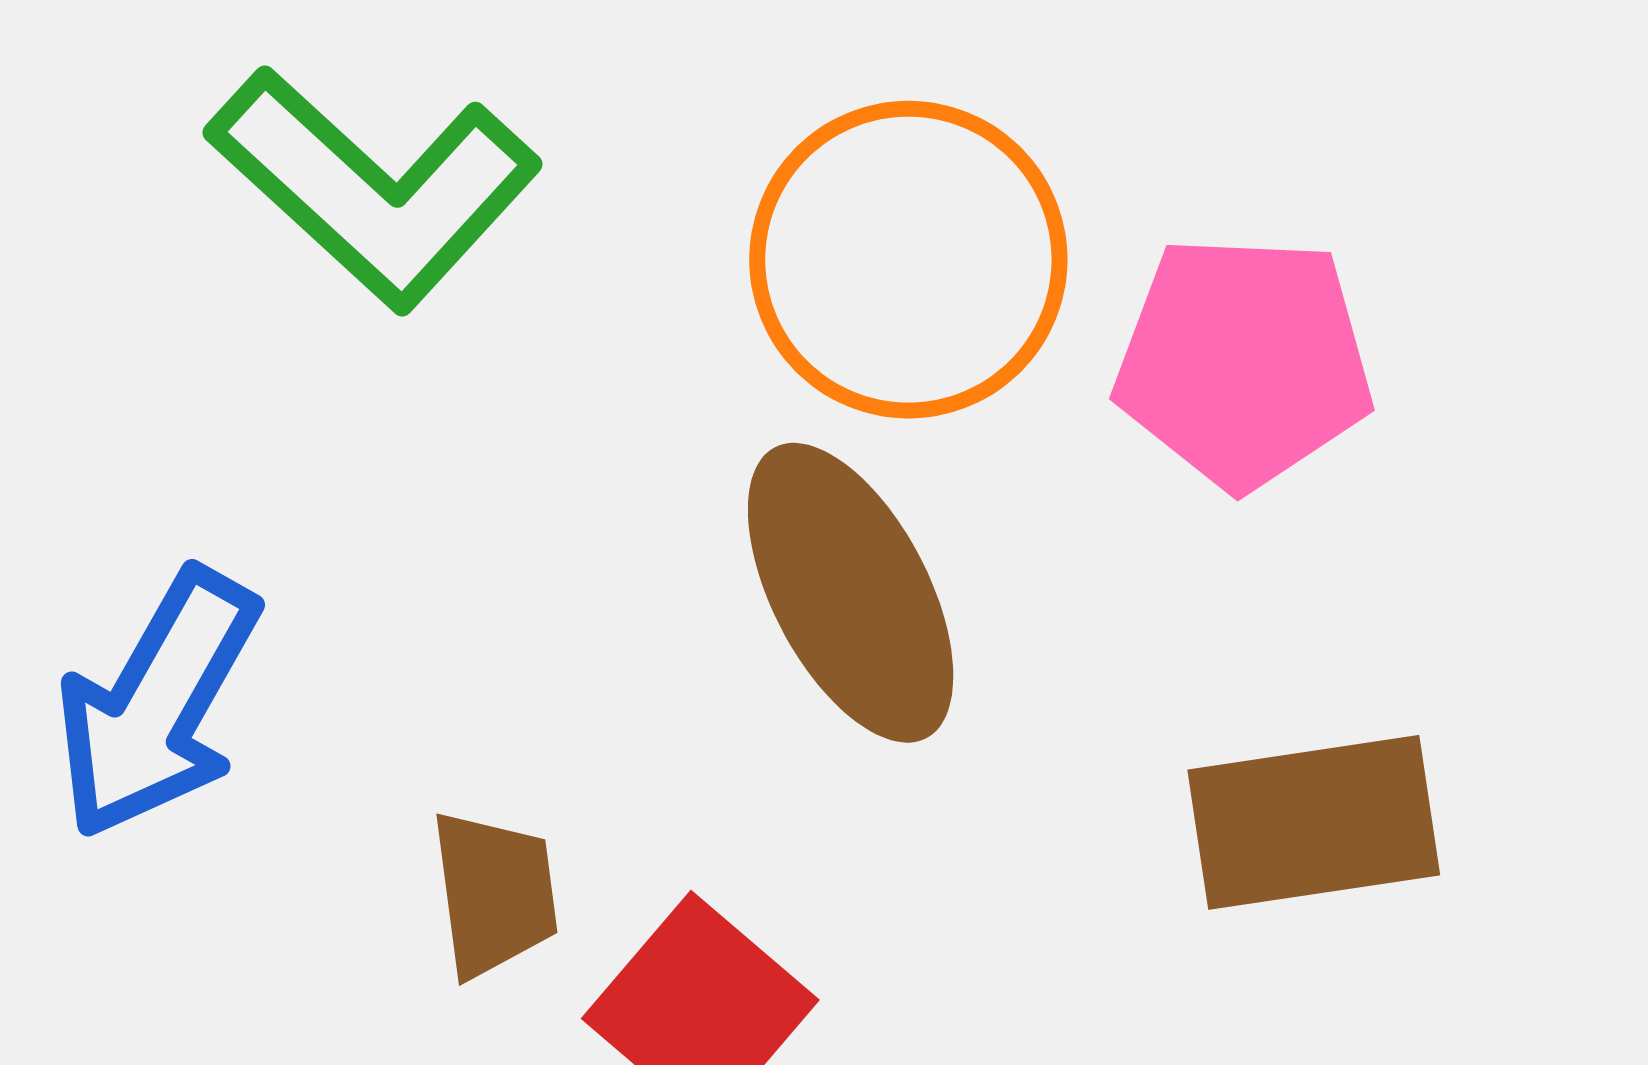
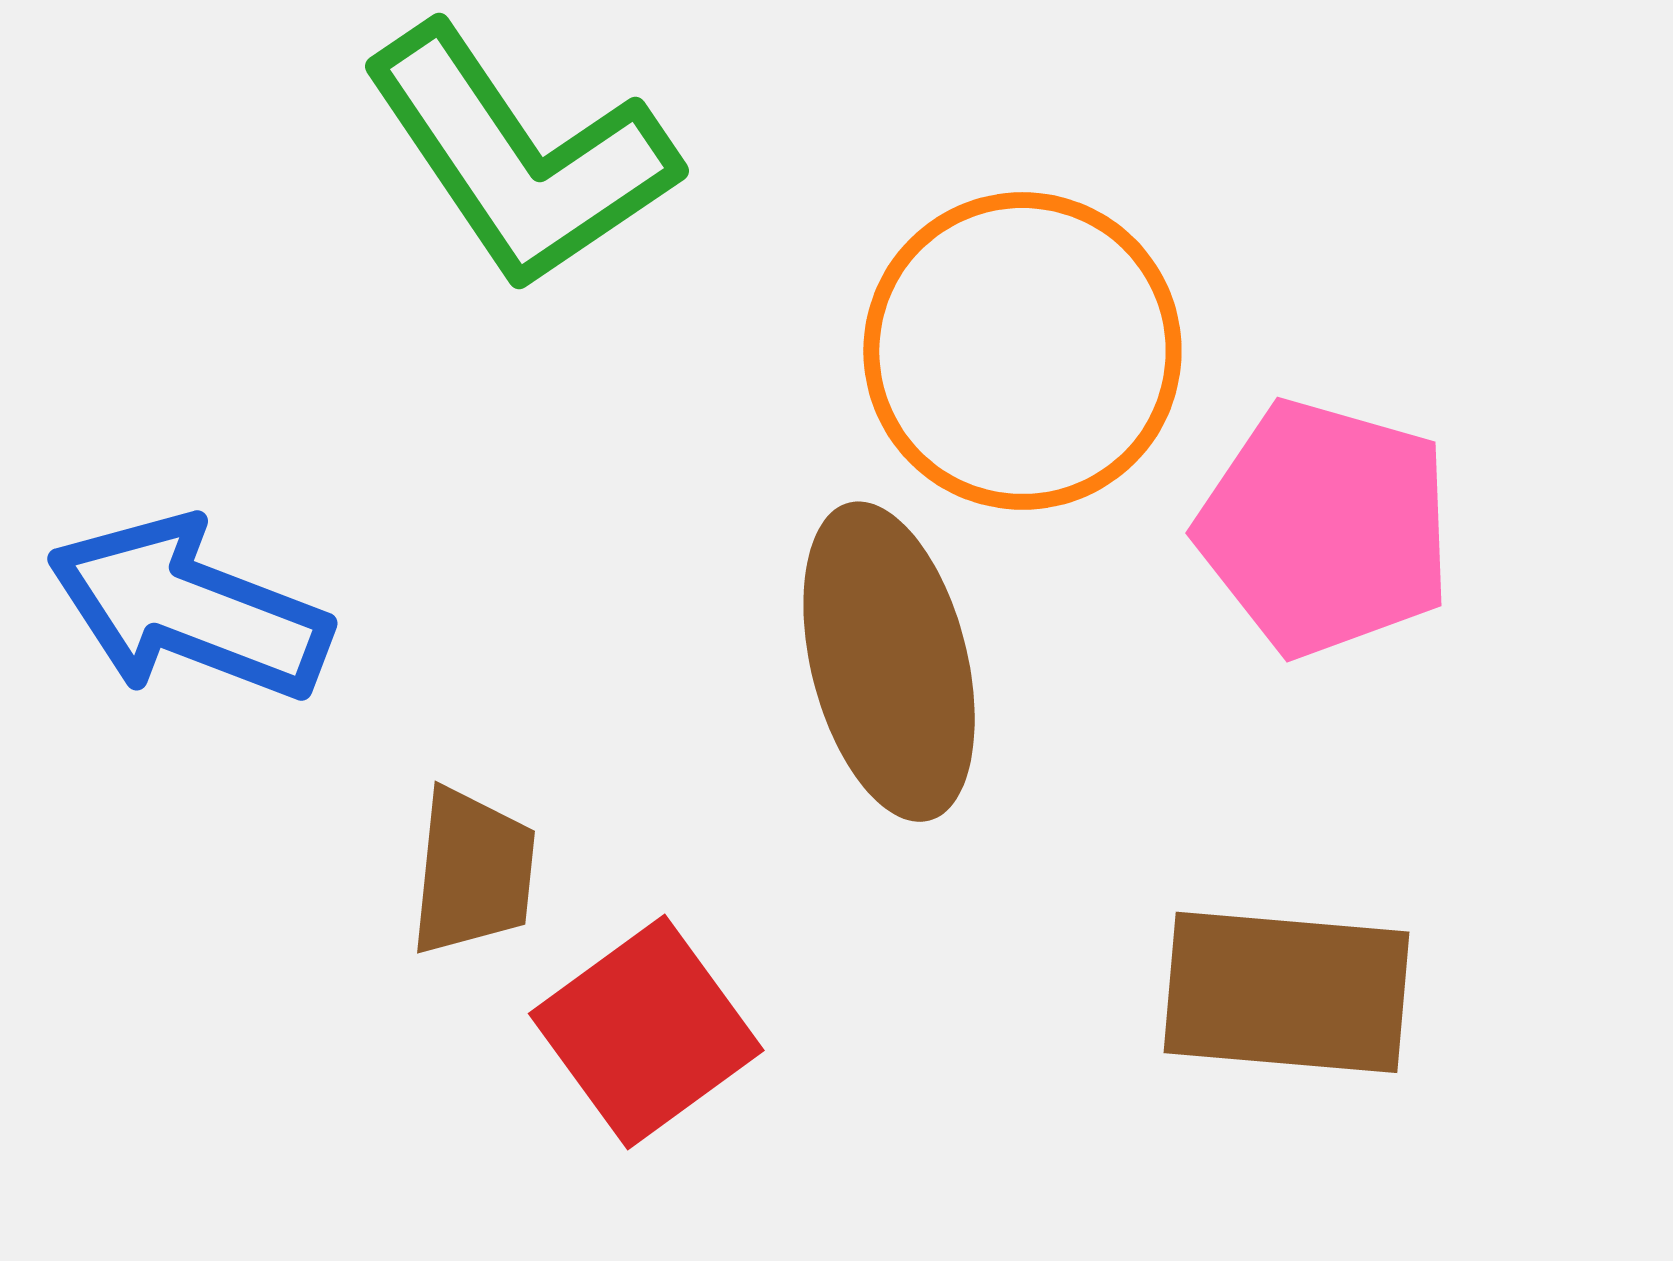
blue arrow: (157, 704) -> (189, 609), turned 68

